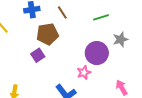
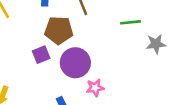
gray star: (120, 39) -> (156, 44), moved
purple circle: (97, 53) -> (75, 63), moved

